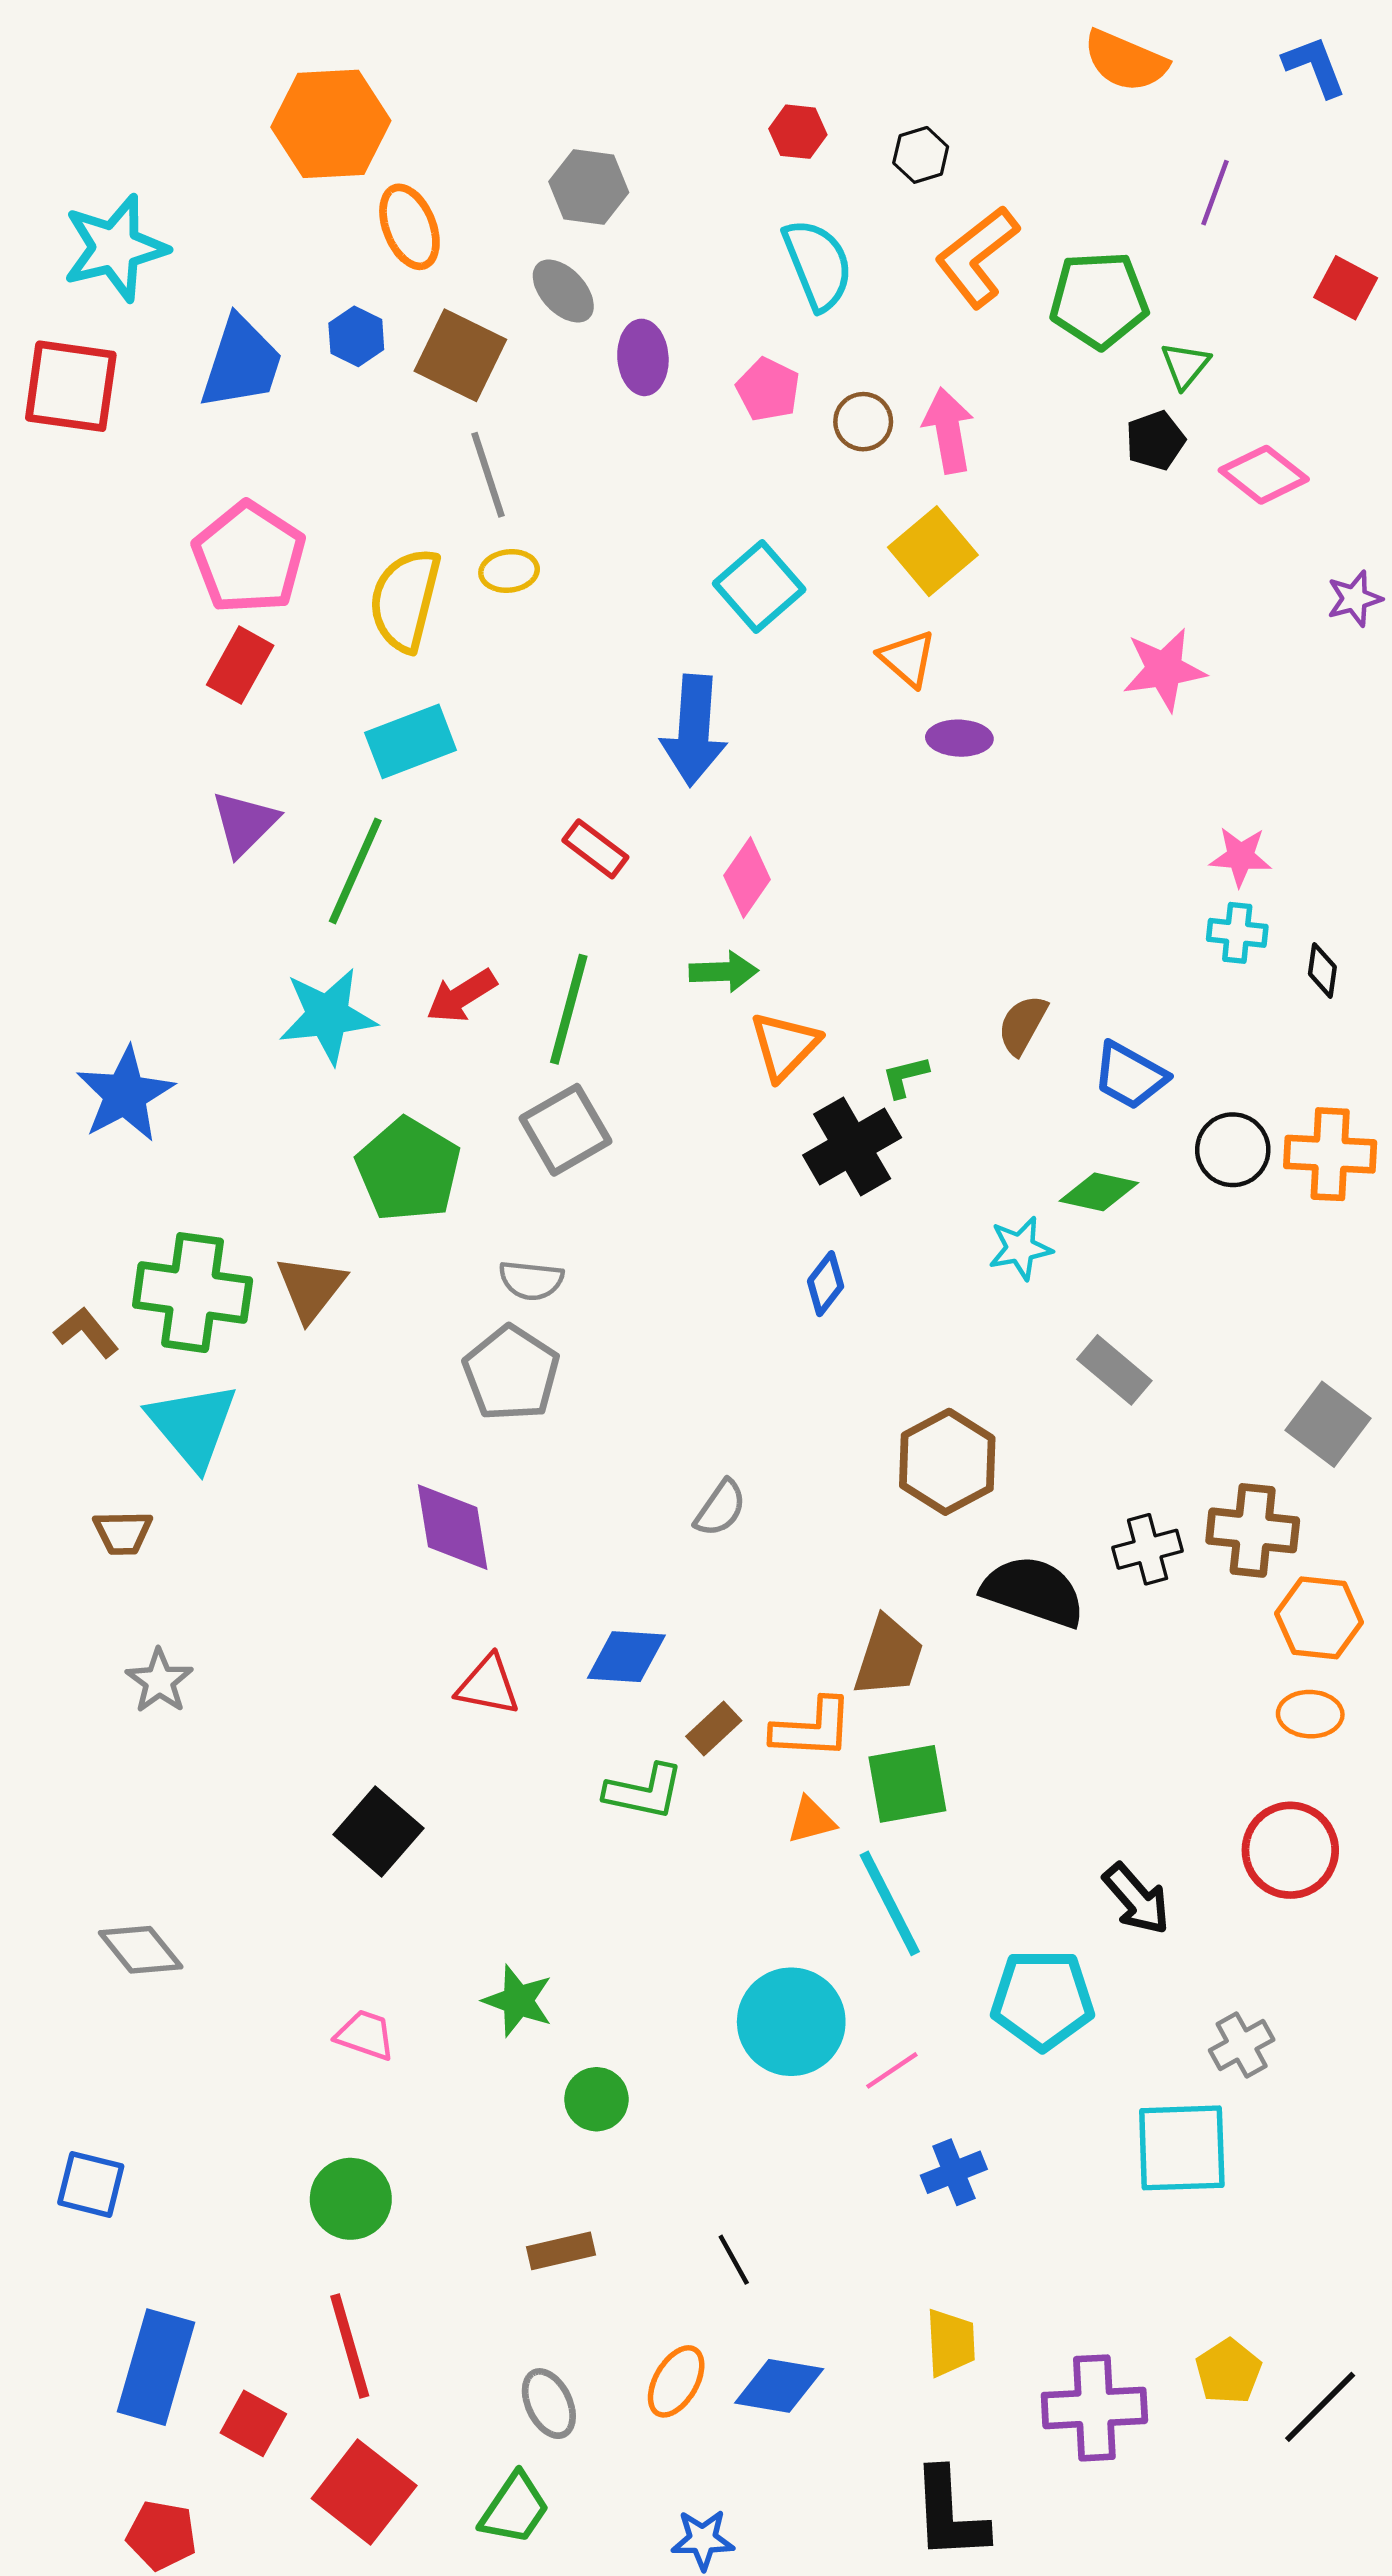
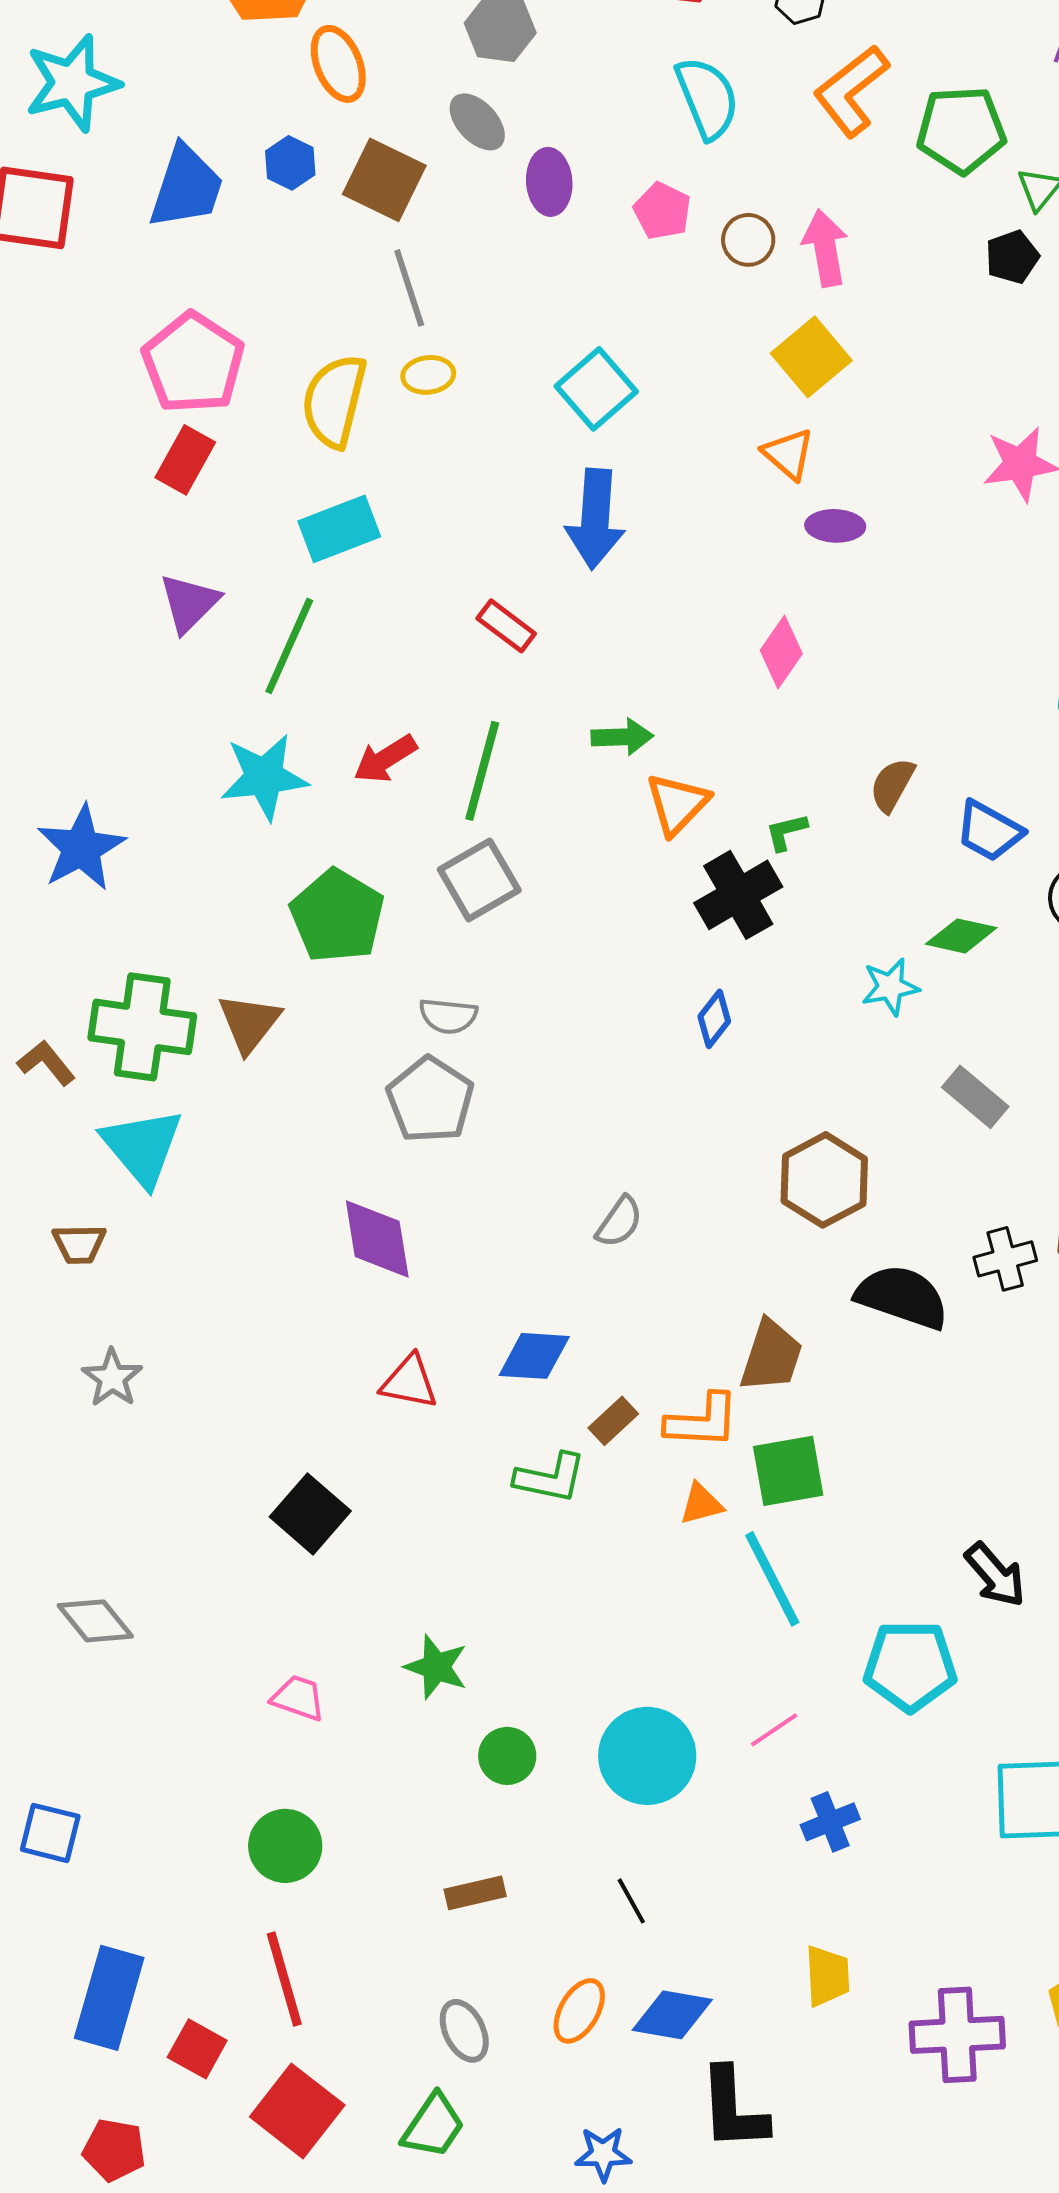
cyan square: (759, 586) -> (596, 389), moved
pink diamond: (747, 878) -> (781, 652), moved
cyan circle: (791, 2022) -> (647, 1756), moved
black L-shape: (949, 2514) -> (733, 2109), moved

